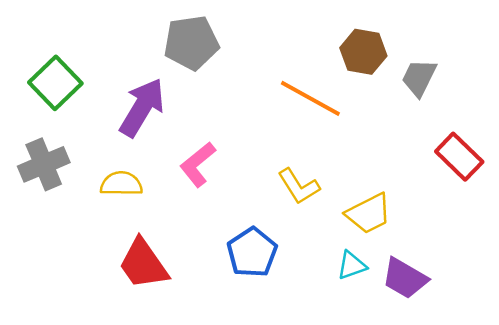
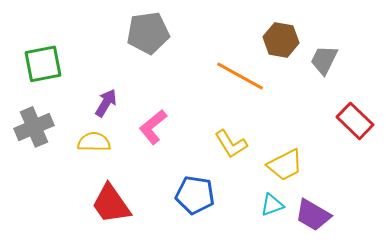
green square: (55, 83) -> (43, 64), turned 33
purple arrow: (142, 107) -> (106, 103), moved, size x0.6
blue pentagon: (252, 252) -> (195, 195), turned -30

